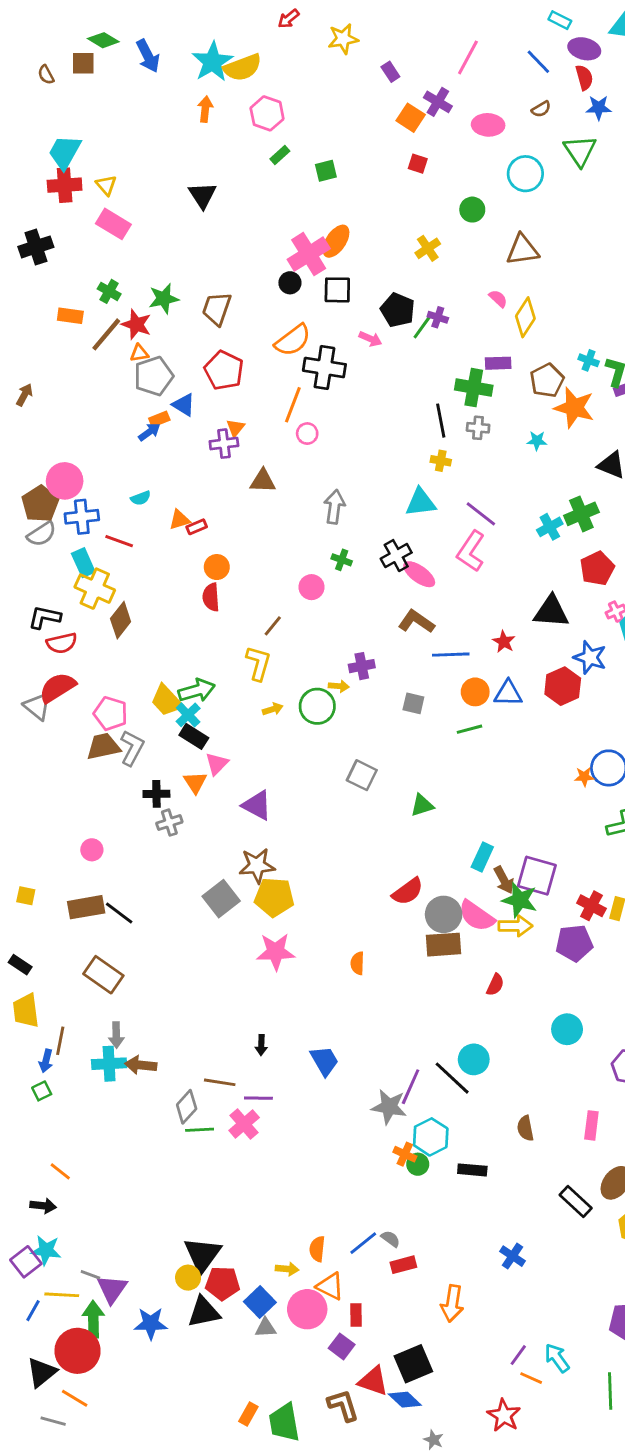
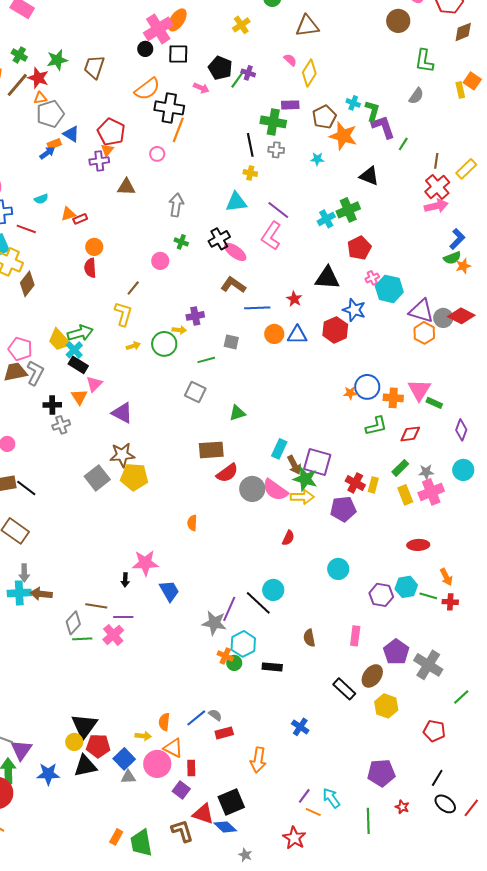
red pentagon: (224, 370) -> (111, 132), moved
orange line: (293, 405) -> (178, 130), moved
green line: (469, 729) -> (206, 360), moved
brown rectangle: (444, 945) -> (211, 450), moved
pink star: (276, 952) -> (145, 563), moved

